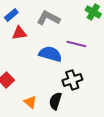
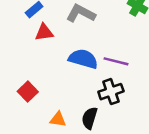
purple line: (76, 44) -> (116, 61), moved
orange triangle: (30, 102) -> (58, 119), turned -32

